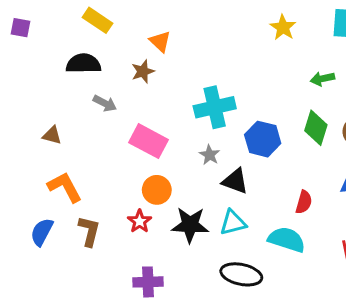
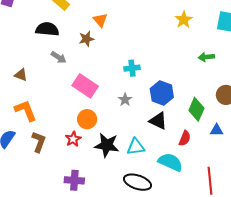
cyan cross: (215, 107) -> (132, 68), size x0.6
green diamond: (316, 128) -> (196, 109), moved
black triangle: (235, 181) -> (158, 121), moved

